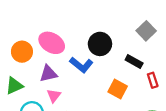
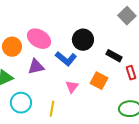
gray square: (146, 31) -> (127, 16), moved
pink triangle: (54, 96) -> (72, 87), moved

